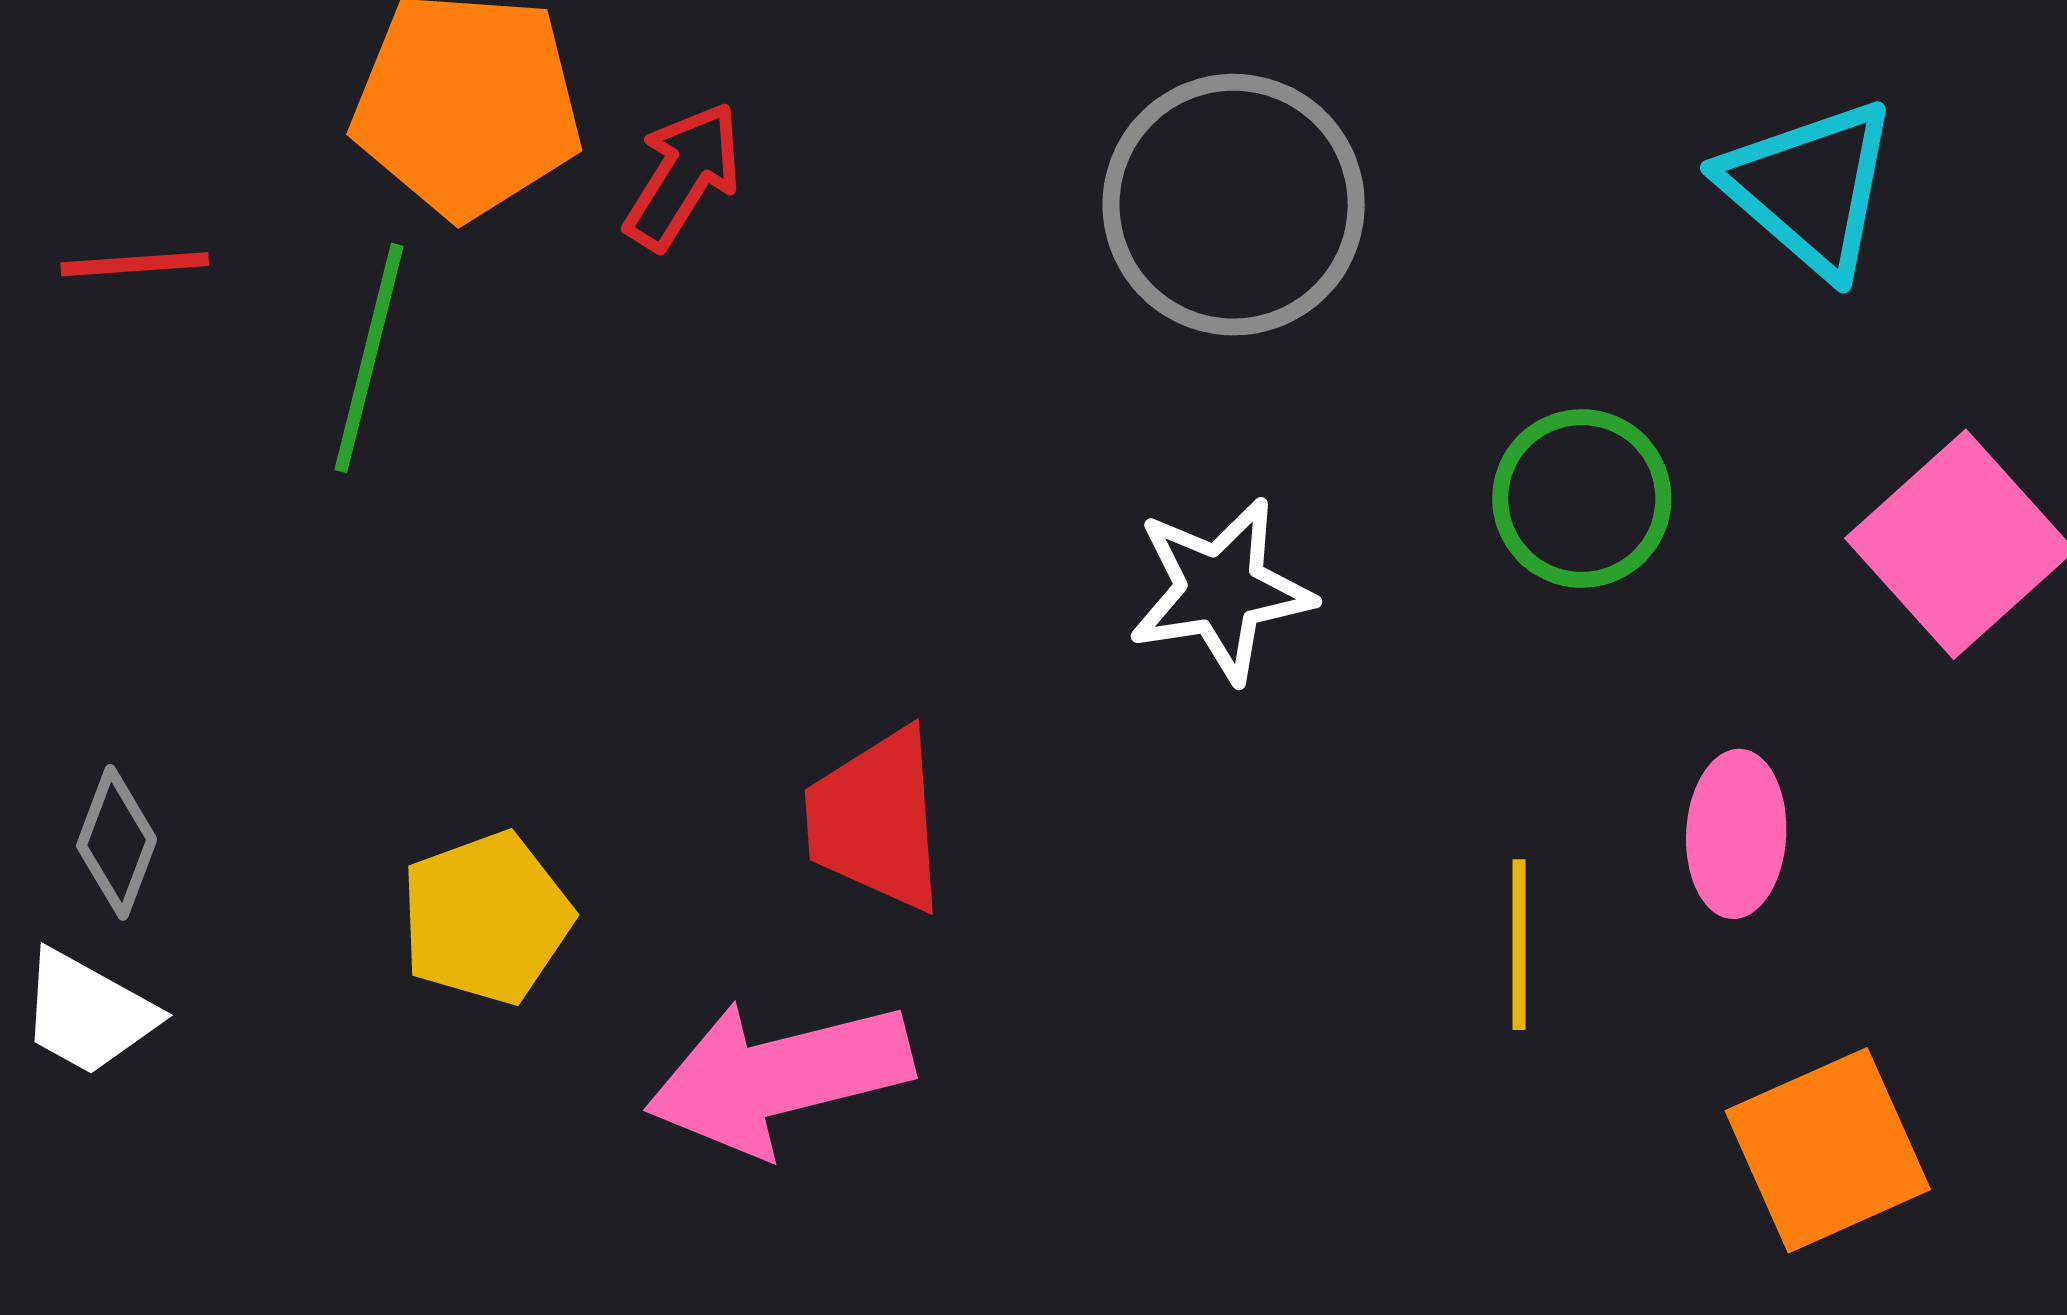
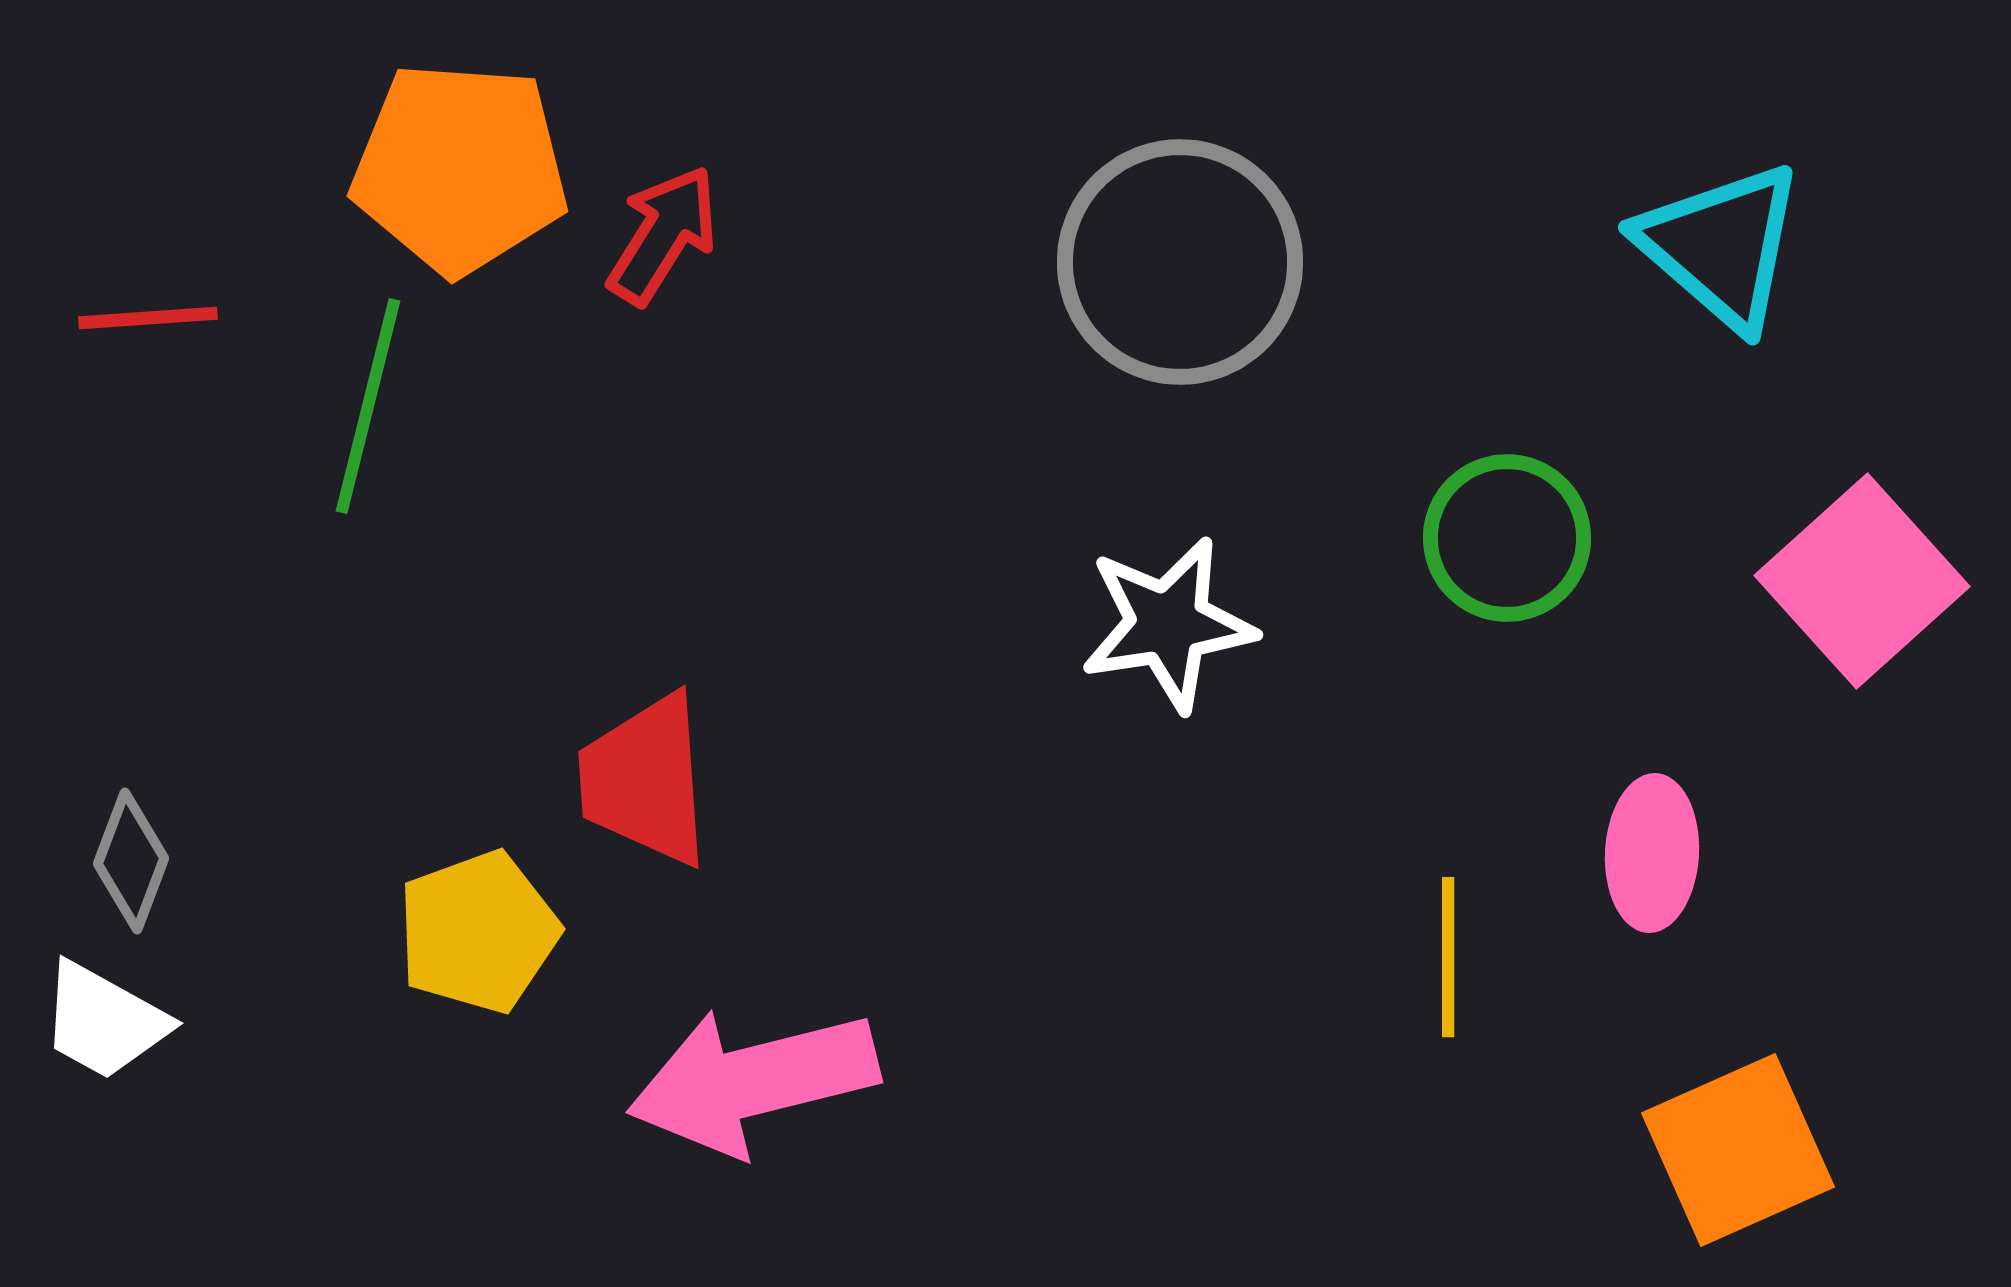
red trapezoid: (876, 820) -> (645, 780), moved

